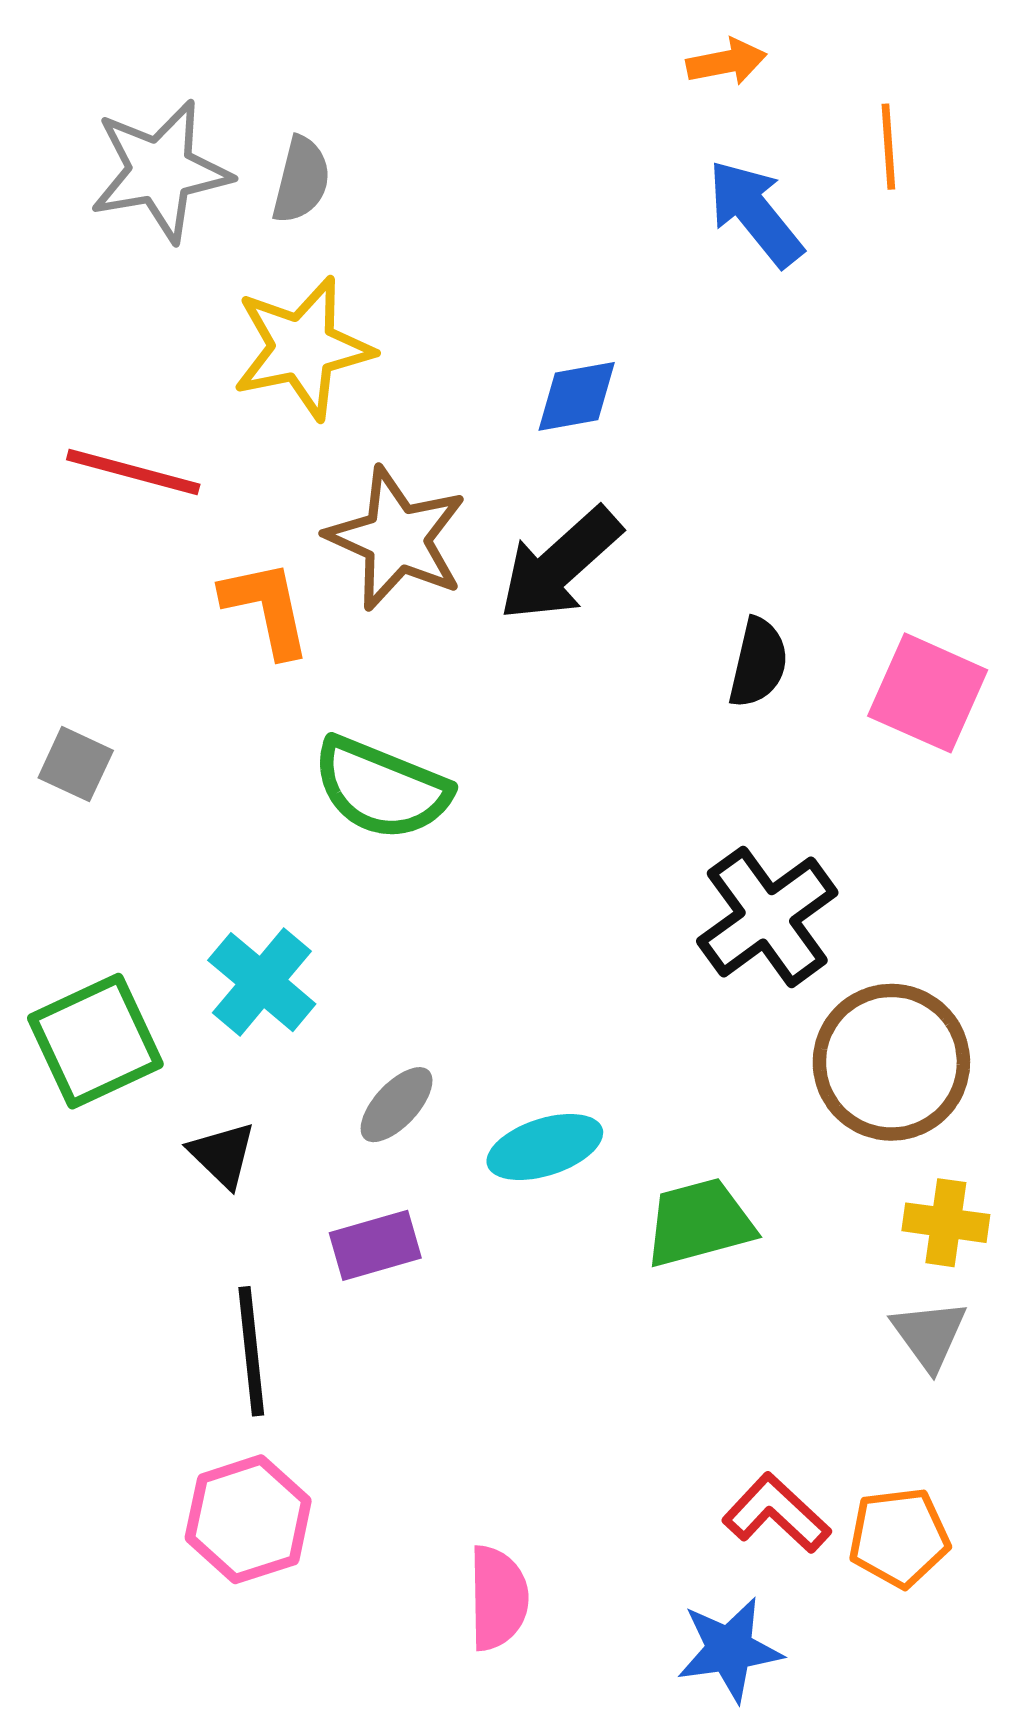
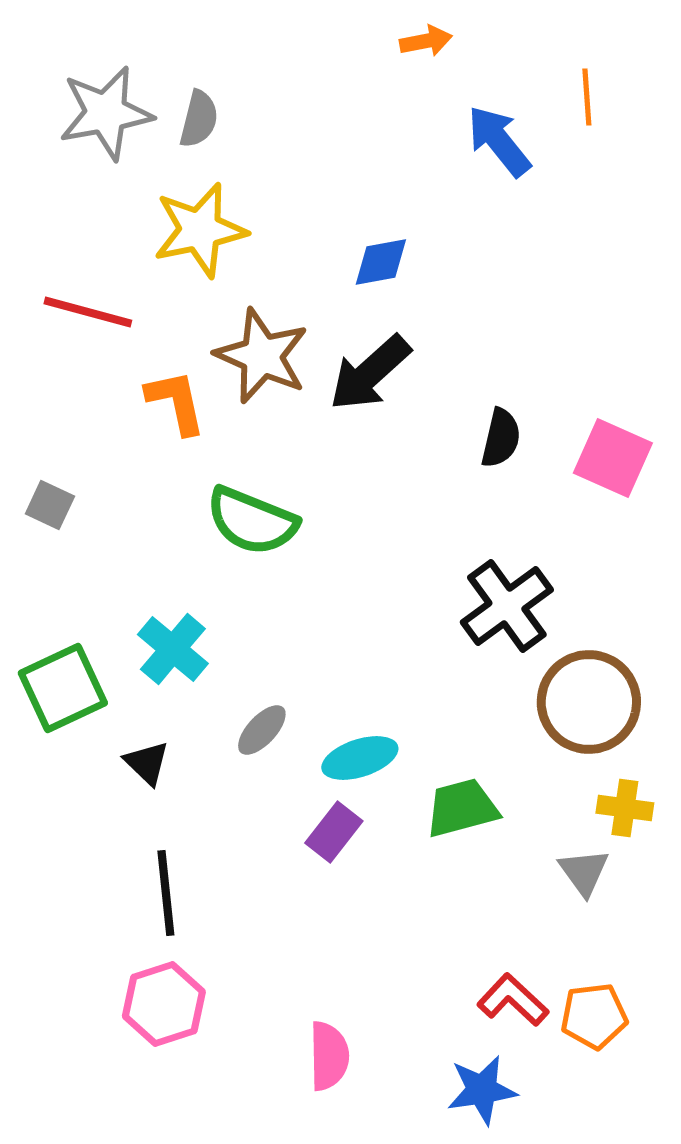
orange arrow: (726, 62) -> (426, 41), moved
purple rectangle: (375, 1245) -> (334, 832), moved, turned -36
gray triangle: (929, 1335) -> (584, 872), moved

